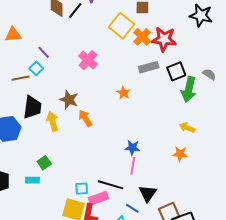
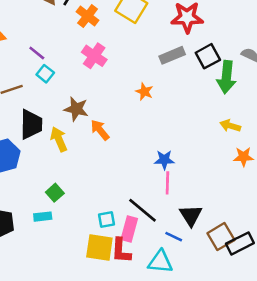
orange cross: (142, 37) -> (88, 16), moved
cyan square: (36, 68) -> (45, 74), moved
orange star: (180, 154) -> (243, 157), moved
black line: (111, 185) -> (142, 210), turned 30
pink rectangle: (98, 198) -> (129, 229), turned -48

